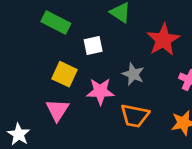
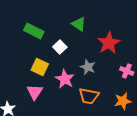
white square: (93, 45) -> (60, 47), turned -32
pink star: (100, 91) -> (65, 79), turned 30

